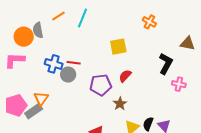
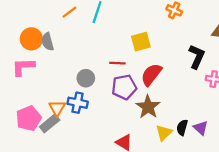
gray semicircle: (38, 30) -> (48, 42), moved
red line: (74, 63) -> (117, 63), moved
blue cross: (54, 64) -> (78, 103), moved
red semicircle: (125, 76) -> (151, 75), size x1.5
brown star: (120, 104) -> (148, 107), size x1.5

